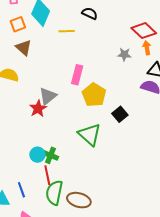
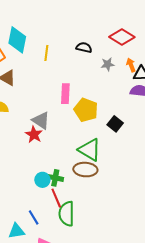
black semicircle: (90, 13) -> (84, 48), moved
yellow line: (67, 31) -> (46, 53), turned -70
orange arrow: (147, 48) -> (131, 65), moved
gray triangle: (48, 96) -> (41, 120), turned -36
brown ellipse: (79, 200) -> (85, 170), moved

